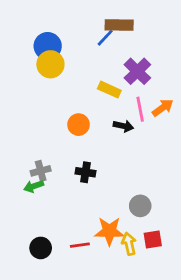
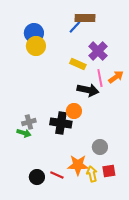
orange circle: (79, 125) -> (74, 111), moved
black arrow: (123, 126) -> (88, 90), size x1.5
black cross: (86, 172) -> (61, 123), size x1.5
green arrow: (34, 186) -> (24, 133), turned -144
red line: (80, 245) -> (57, 175), turned 32
black circle: (41, 248) -> (37, 177), moved

